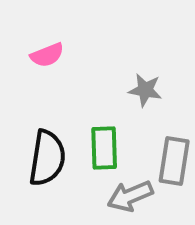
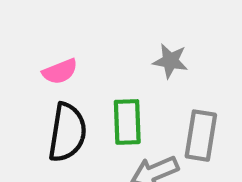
pink semicircle: (47, 55) -> (60, 71), moved

